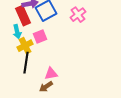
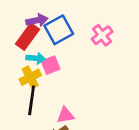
red rectangle: (23, 16) -> (27, 37), turned 60
cyan arrow: (17, 32) -> (36, 58), moved, turned -72

